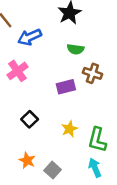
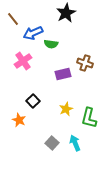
green semicircle: (76, 49) -> (51, 44), moved
orange star: (27, 160) -> (19, 120), moved
cyan arrow: (95, 168) -> (75, 143), moved

